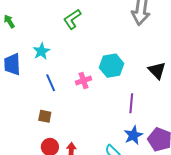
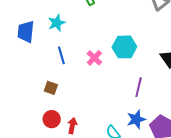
pink cross: (83, 81) -> (94, 58), turned -35

